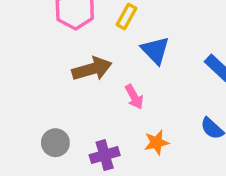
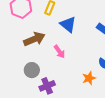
orange star: (156, 142) -> (89, 78), moved
gray circle: (55, 143) -> (32, 70), moved

